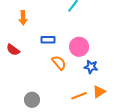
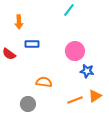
blue rectangle: (48, 40) -> (32, 44), moved
orange semicircle: (59, 63) -> (44, 82), moved, turned -42

